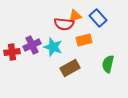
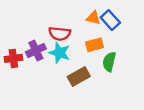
orange triangle: (75, 16) -> (93, 18), moved, turned 32
red semicircle: (64, 24) -> (60, 34), moved
green semicircle: (108, 64) -> (109, 62), moved

